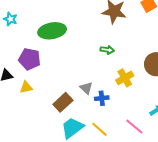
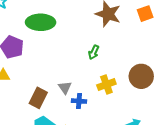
green arrow: (107, 50) -> (94, 52), turned 96
brown rectangle: (63, 102) -> (38, 98), turned -30

